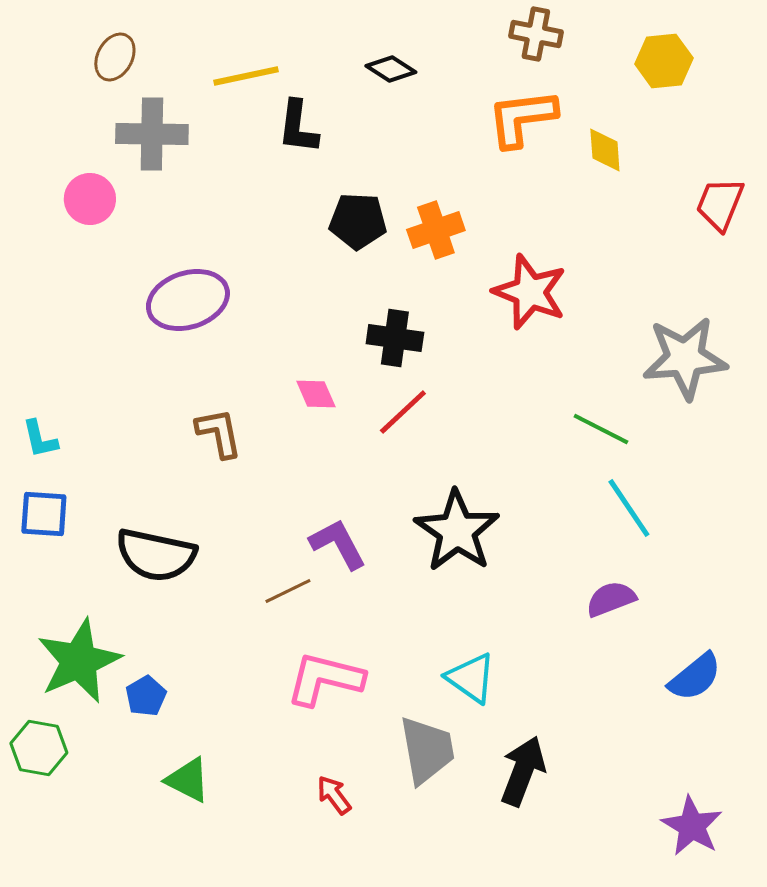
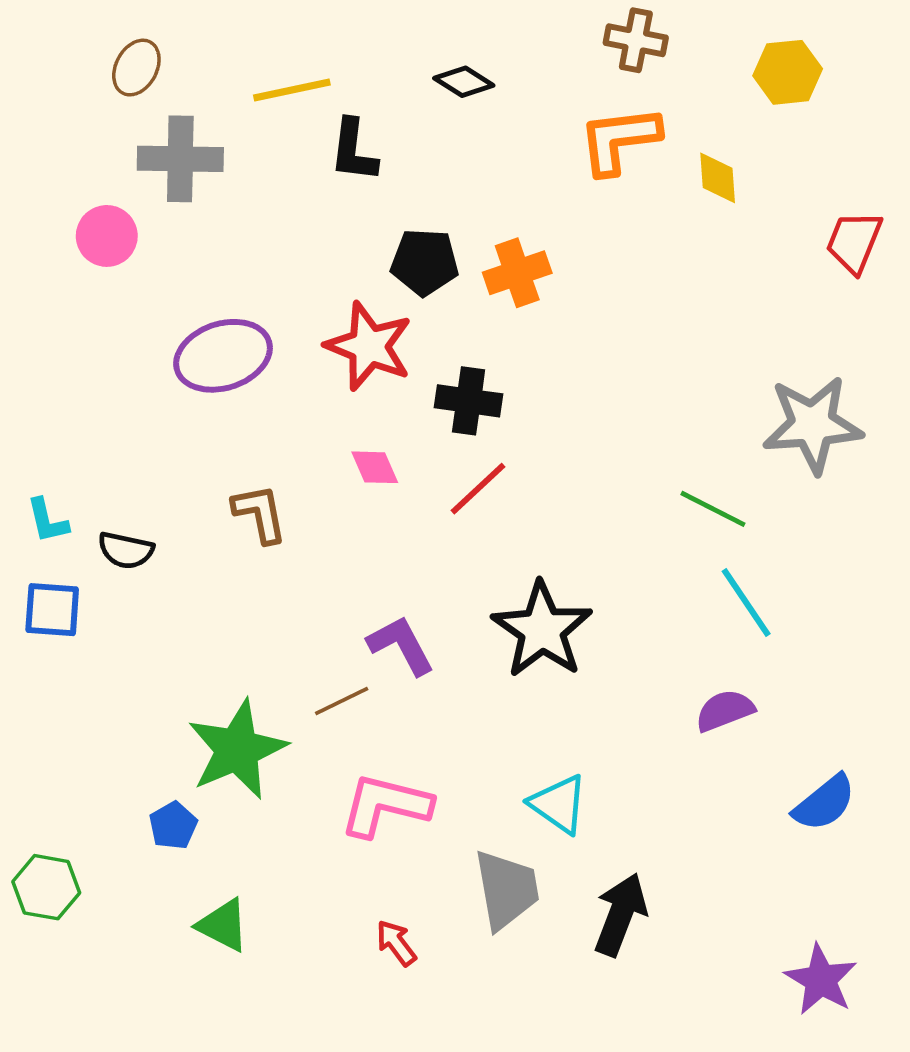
red star: (530, 292) -> (369, 346), moved
black semicircle: (156, 555) -> (126, 550), moved, size x0.6
green star: (79, 661) -> (237, 750), moved

